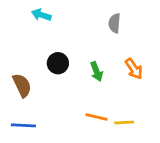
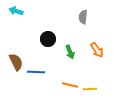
cyan arrow: (41, 15) -> (16, 11), moved
black circle: (58, 63) -> (48, 39), moved
blue line: (23, 125) -> (36, 72), moved

